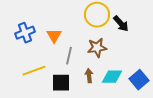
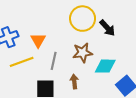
yellow line: (34, 71) -> (22, 62), moved
cyan diamond: (112, 77) -> (105, 66), moved

